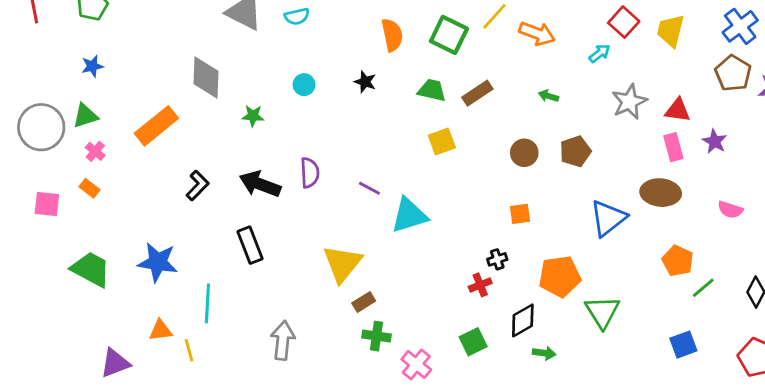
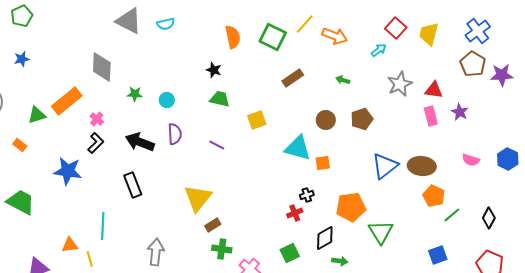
cyan circle: (304, 85) -> (167, 100), moved
green trapezoid: (432, 90) -> (220, 99), moved
green triangle: (85, 116) -> (37, 115), moved
yellow square: (442, 141) -> (257, 120), moved
pink cross: (95, 151) -> (97, 119), moved
brown ellipse: (661, 193) -> (422, 166), moved
cyan triangle: (409, 215) -> (298, 148), moved, turned 32
blue star: (158, 262) -> (68, 171), moved

